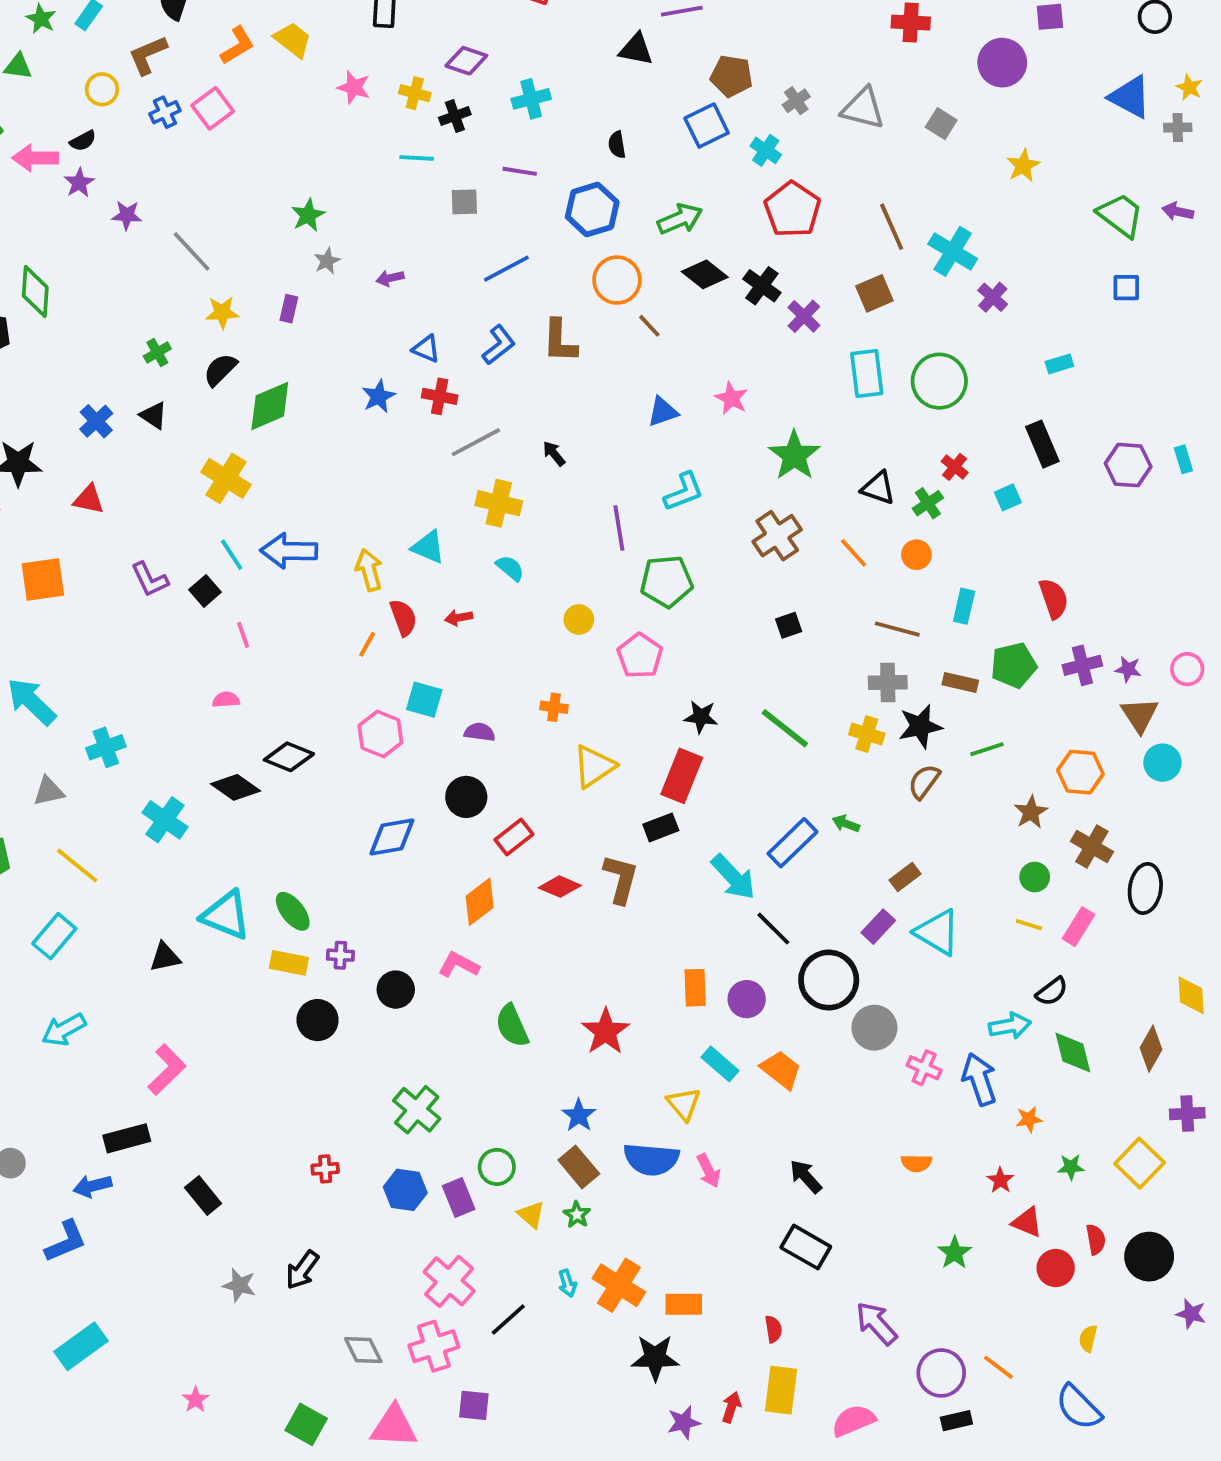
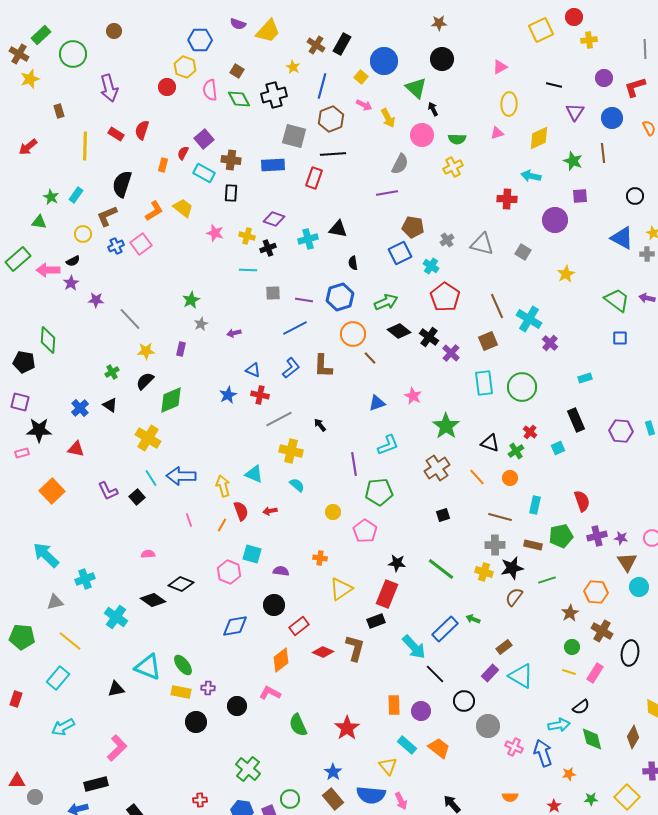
black triangle: (636, 49) -> (338, 229), moved
purple line: (520, 171) -> (304, 300), moved
orange square: (43, 579) -> (52, 491), turned -35
pink line: (243, 635) -> (189, 520), moved
black circle: (829, 980) -> (464, 701), size x0.7

